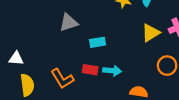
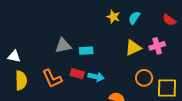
gray triangle: (69, 23) -> (63, 46), moved

